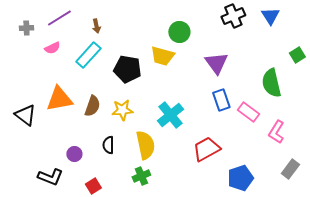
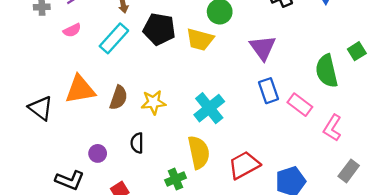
green square: (297, 55) -> (357, 51), moved
black pentagon: (127, 69) -> (159, 29), moved
yellow semicircle: (145, 145) -> (199, 152), moved
red trapezoid: (206, 149) -> (244, 165), moved

